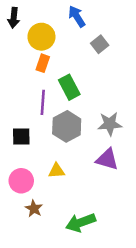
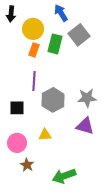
gray square: (100, 44) -> (79, 35), size x1.5
green rectangle: (69, 87) -> (55, 44), moved, turned 42

